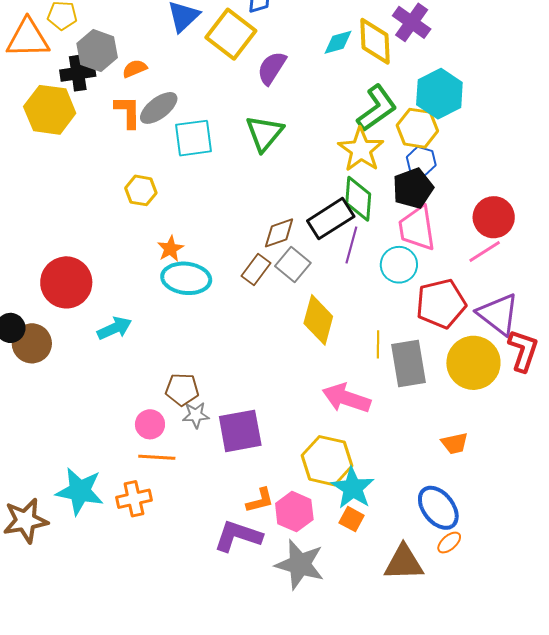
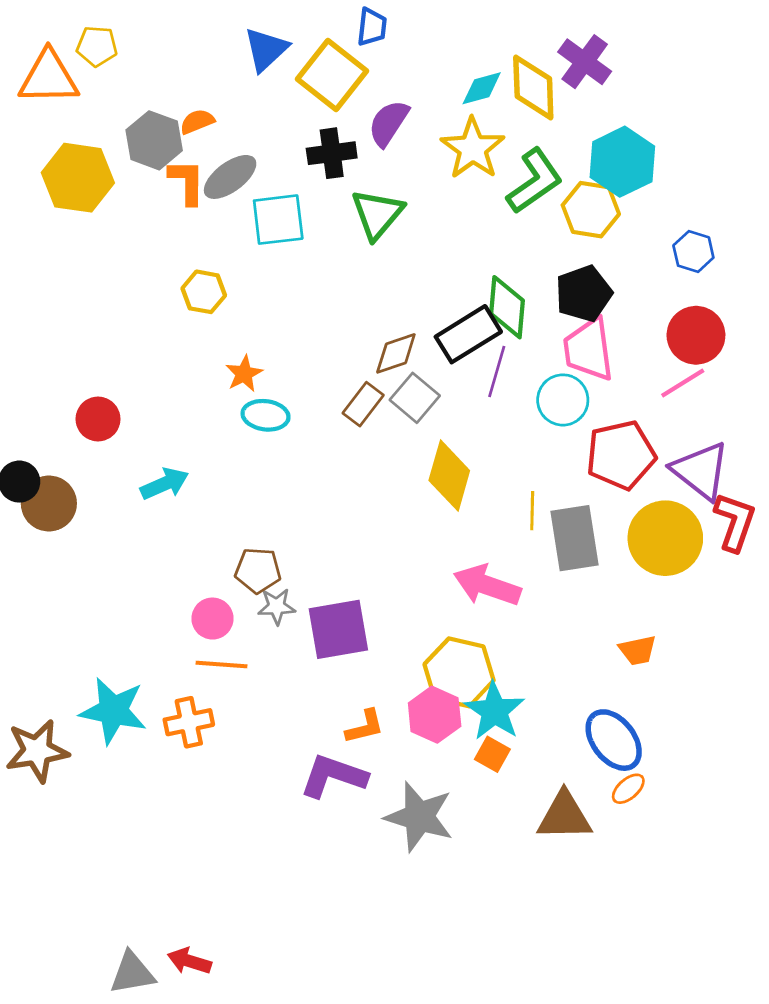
gray hexagon: (97, 51) -> (154, 140), moved
black cross: (78, 73) -> (332, 153), moved
yellow star: (361, 150) -> (473, 148), moved
blue hexagon: (421, 161) -> (693, 251), moved
cyan ellipse: (186, 278) -> (266, 415), size x0.7
red circle: (66, 282) -> (98, 419), size x0.6
pink hexagon: (294, 512) -> (435, 715), moved

